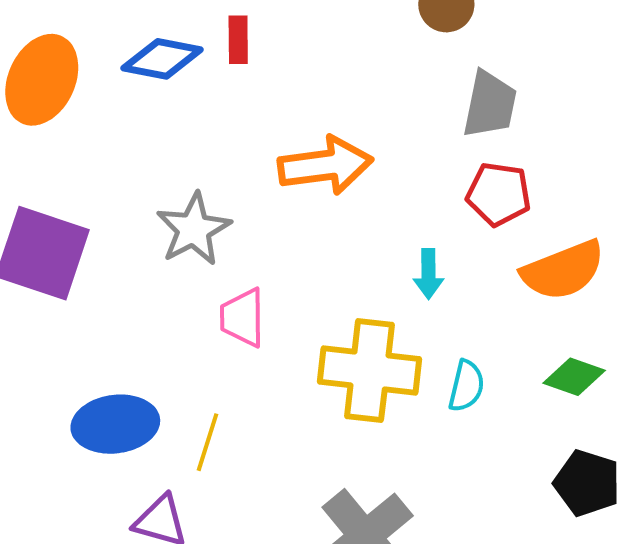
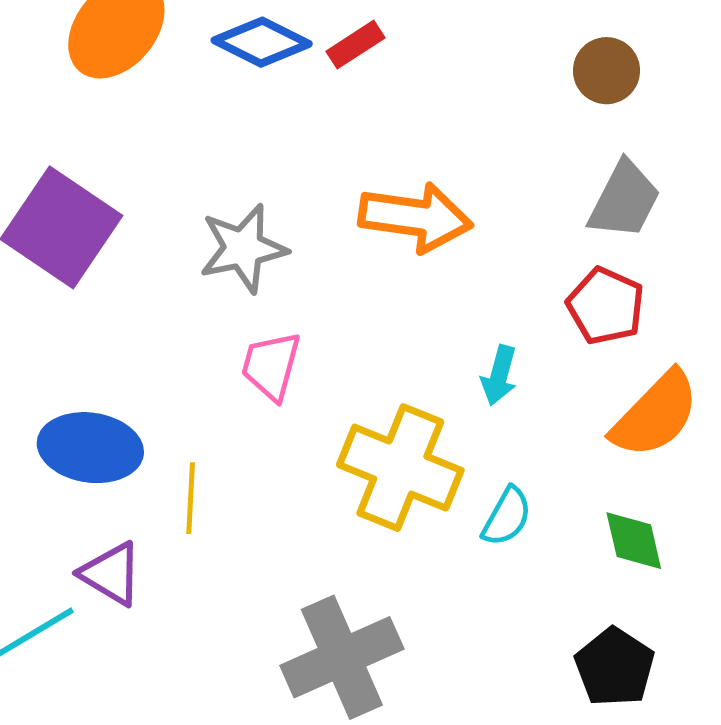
red rectangle: (238, 40) -> (355, 45), turned 42
orange semicircle: (563, 270) -> (655, 415), turned -40
green diamond: (574, 377) -> (634, 541), turned 42
yellow line: (207, 442) -> (191, 498), turned -30

